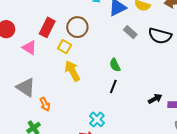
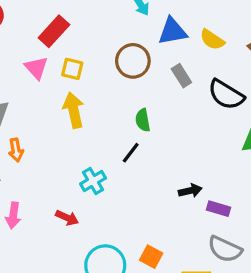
brown circle: (77, 27) -> (133, 61), moved
yellow square: (65, 47) -> (72, 69), turned -32
pink triangle: (29, 48) -> (36, 68), moved
cyan cross: (97, 119) -> (93, 181), moved

